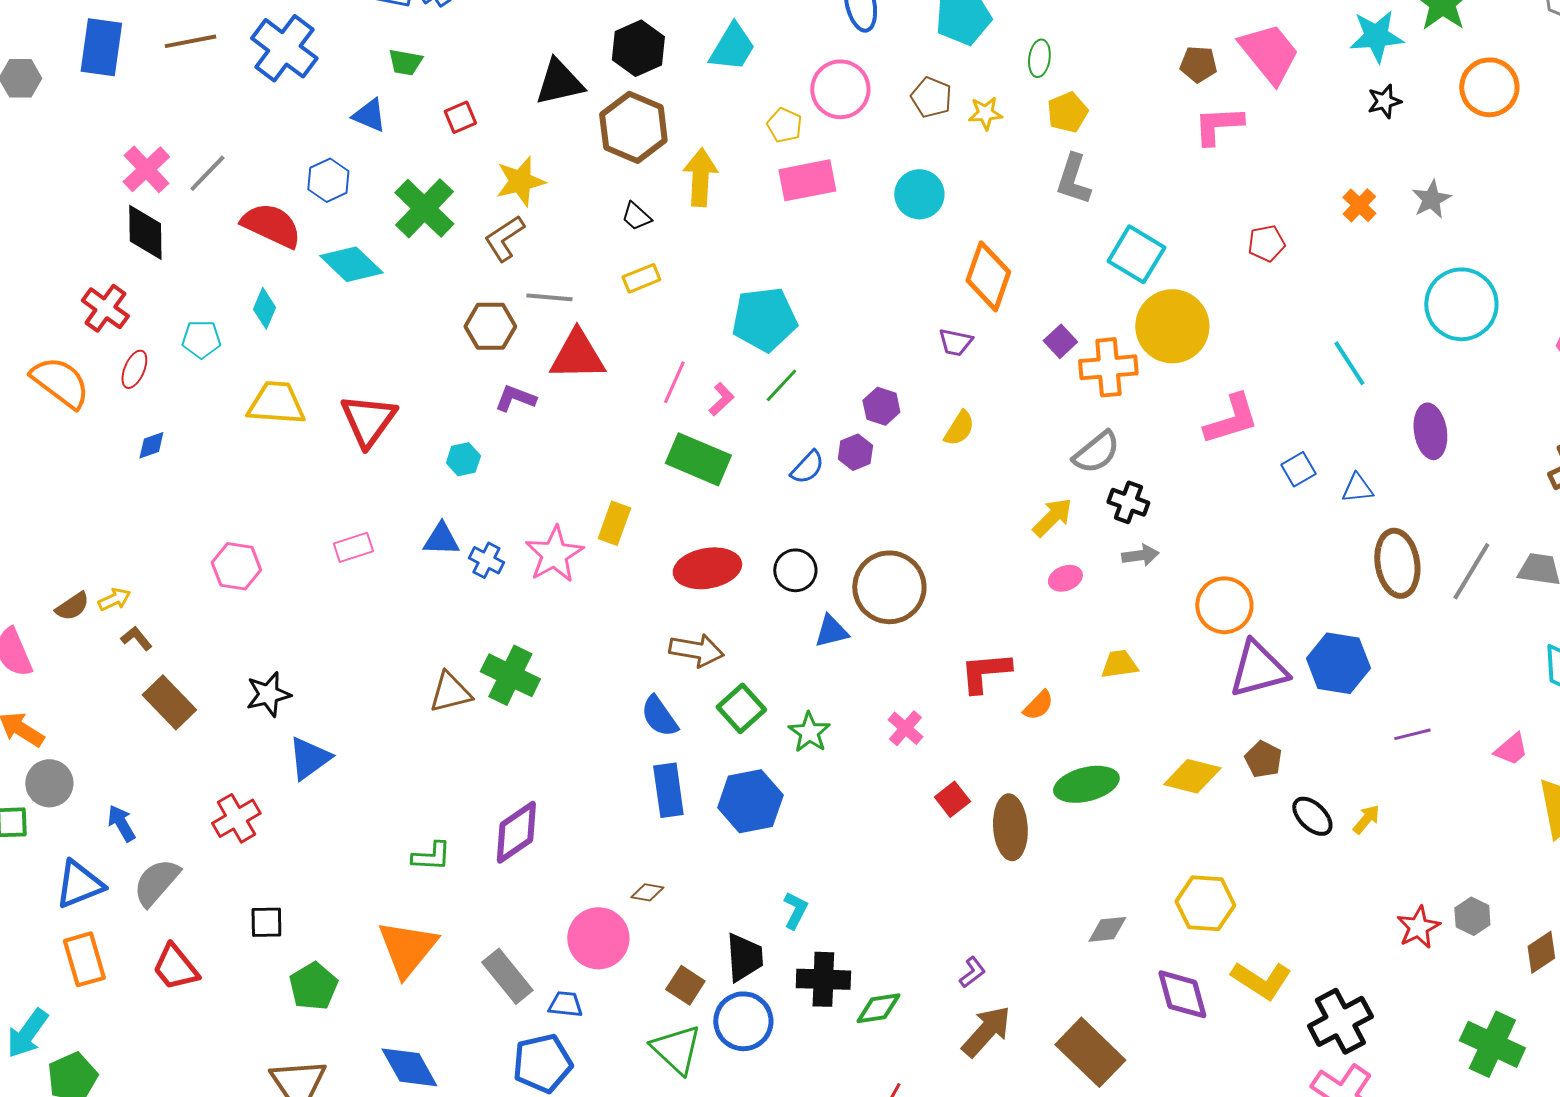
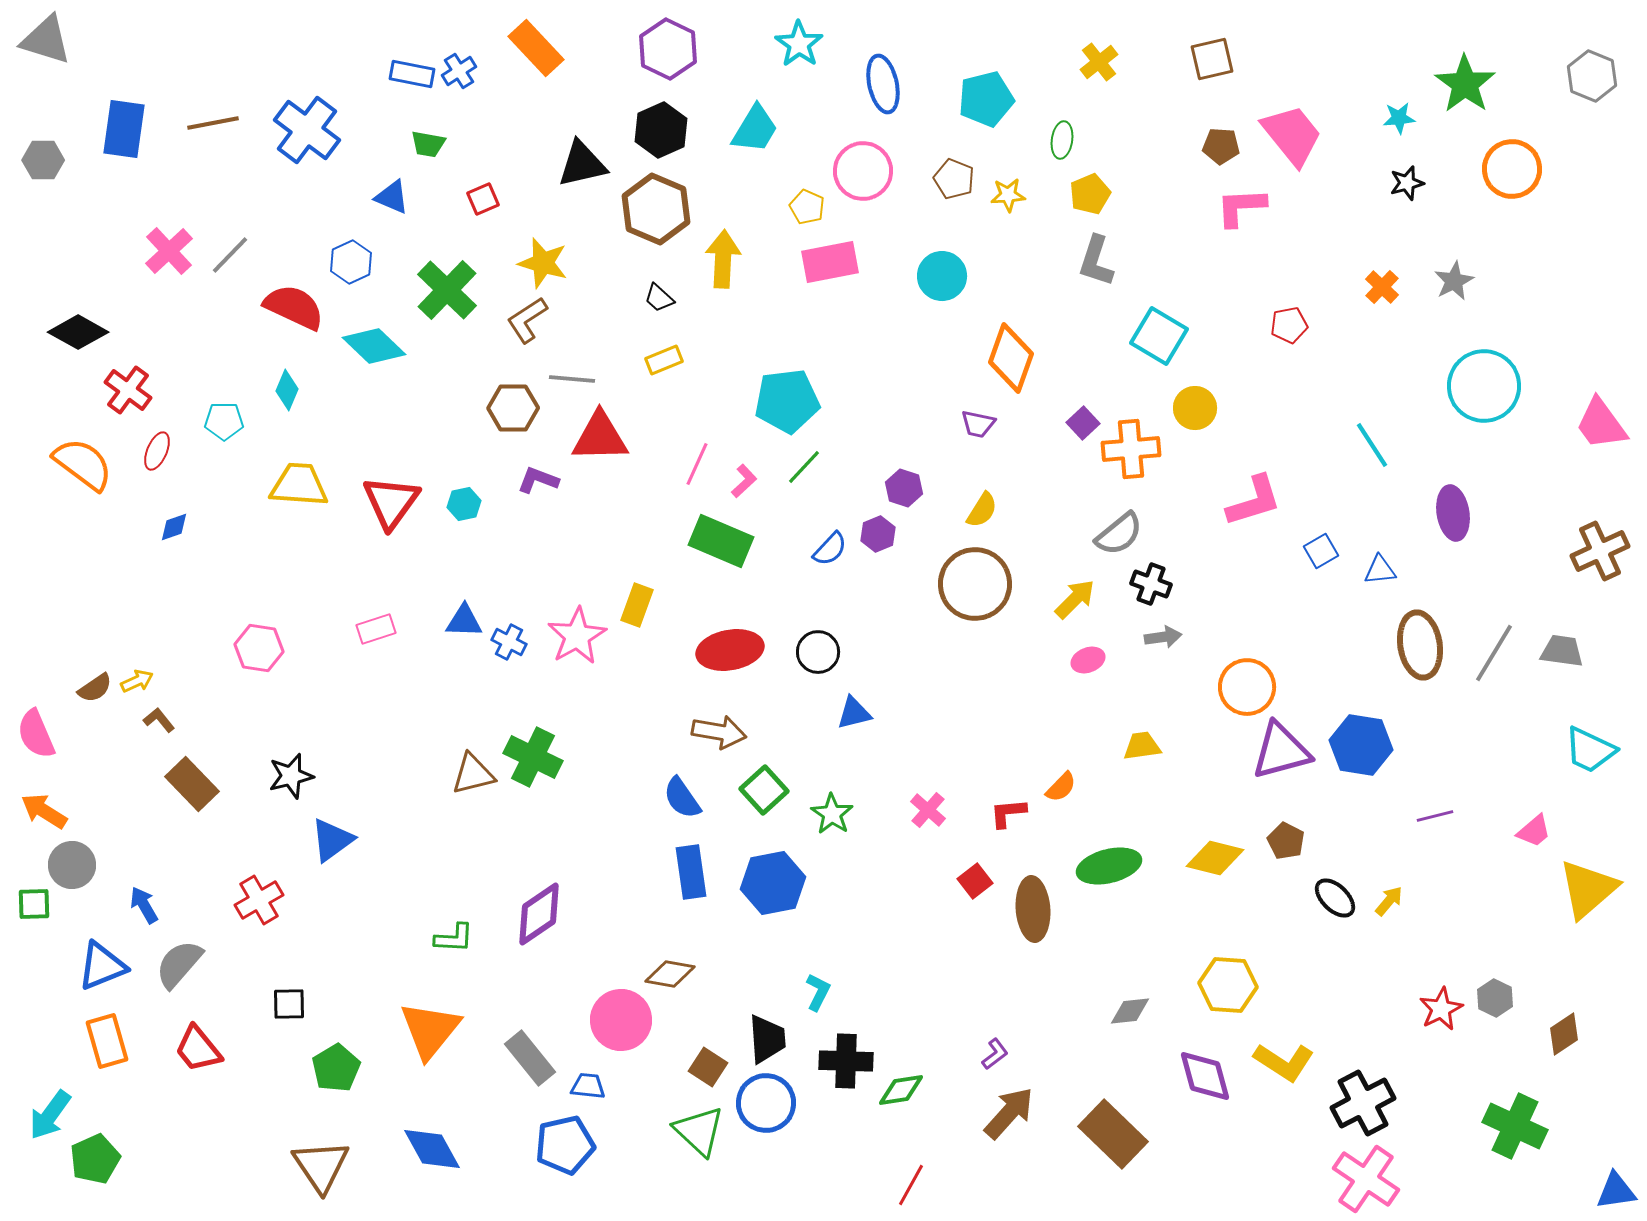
cyan star: (1376, 36) -> (1399, 118), size x0.6
yellow star: (520, 181) -> (543, 263), turned 30
black diamond: (145, 232) -> (78, 332), moved, turned -60
yellow circle: (1172, 326) -> (1195, 408), size x0.6
cyan hexagon: (463, 459) -> (464, 504), moved
brown circle: (889, 587) -> (975, 584), moved
red L-shape: (985, 672) -> (1008, 813), moved, size x0.7
brown diamond: (647, 892) -> (670, 974), size x1.5

